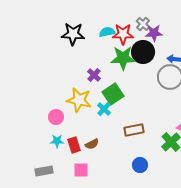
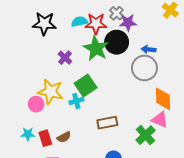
green star: (123, 58) -> (96, 48), turned 30
purple cross: (94, 75) -> (65, 58), moved
cyan cross: (104, 109) -> (76, 101), turned 32
pink circle: (56, 117) -> (36, 104), moved

